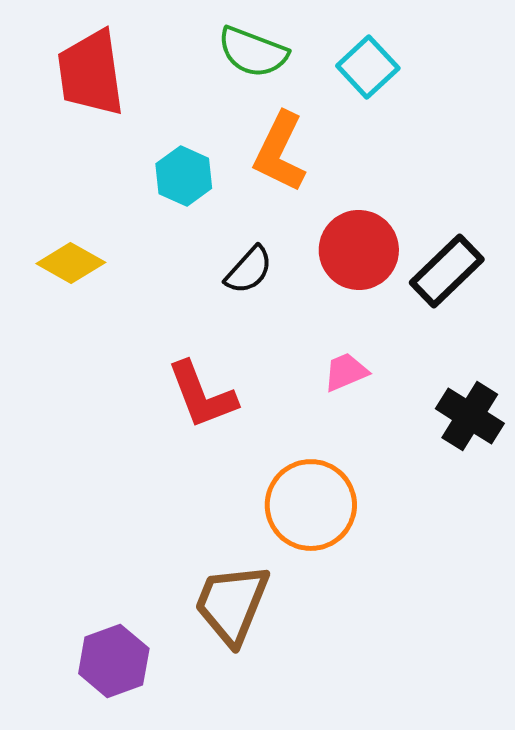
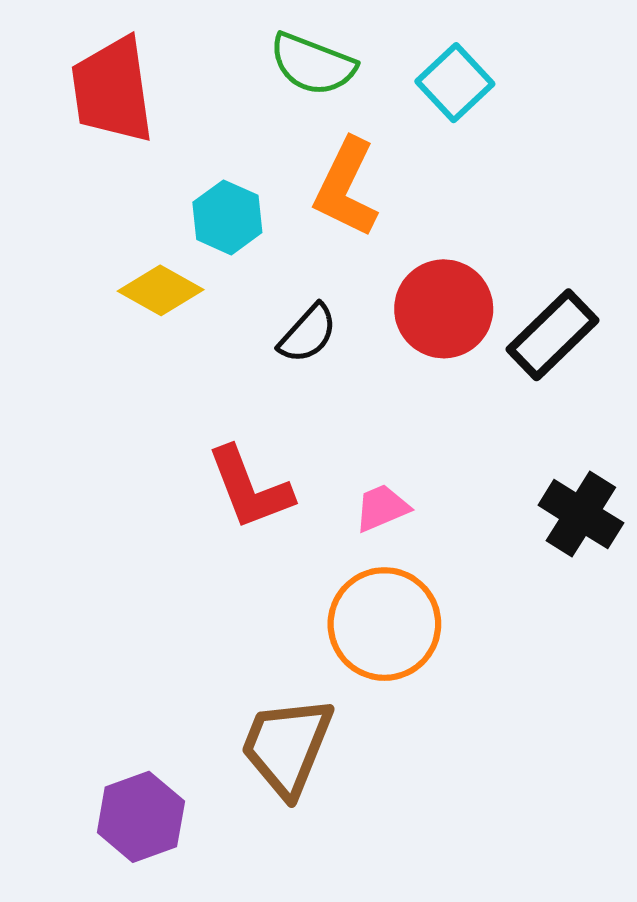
yellow diamond: (71, 263) -> (161, 290), moved
pink trapezoid: (346, 372) -> (382, 508), moved

